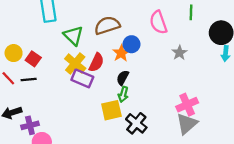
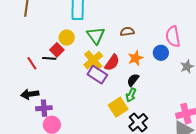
brown semicircle: (107, 25) -> (127, 32), size x0.6
blue circle: (131, 44) -> (161, 53), moved
yellow circle: (14, 53) -> (67, 38), moved
black line: (29, 80) -> (49, 58), moved
yellow square: (111, 110) -> (118, 107), turned -30

